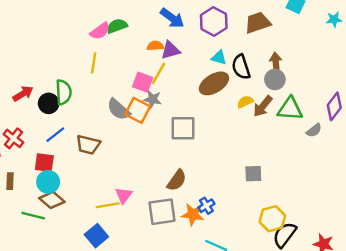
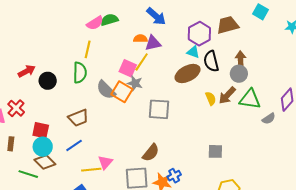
purple hexagon: (214, 21) -> (199, 34), moved
green semicircle: (64, 92) -> (80, 73), moved
yellow semicircle: (245, 102) -> (211, 98), moved, turned 88
blue line: (55, 135) -> (74, 145), moved
brown trapezoid: (88, 145) -> (78, 118), turned -40

